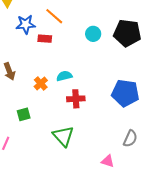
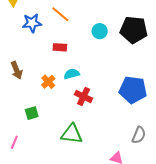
red rectangle: (45, 39) -> (60, 47), moved
red cross: (76, 99) -> (84, 96), turned 30
green triangle: (63, 136) -> (72, 134), turned -40

